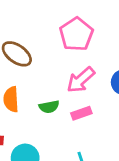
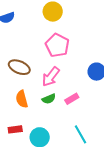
pink arrow: (81, 80) -> (51, 77), moved

